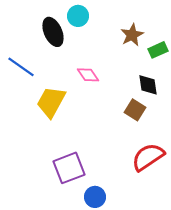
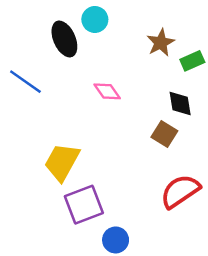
yellow trapezoid: (51, 102) -> (62, 162), moved

